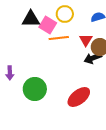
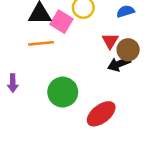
orange line: (59, 38) -> (41, 43), moved
green circle: (35, 89) -> (63, 92), moved

